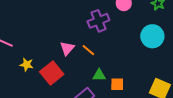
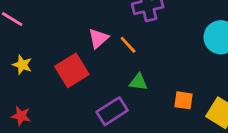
yellow star: (27, 65) -> (22, 65), moved
orange square: (117, 84) -> (183, 100), moved

